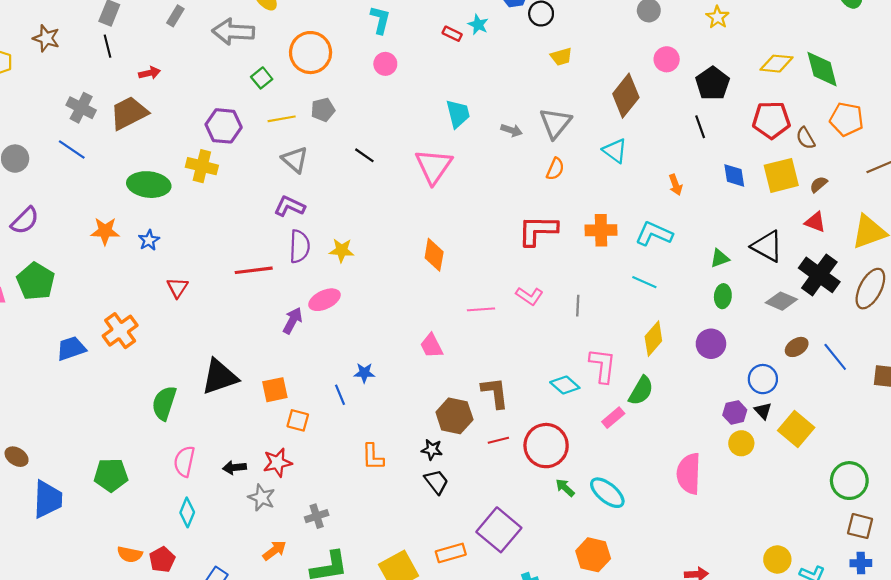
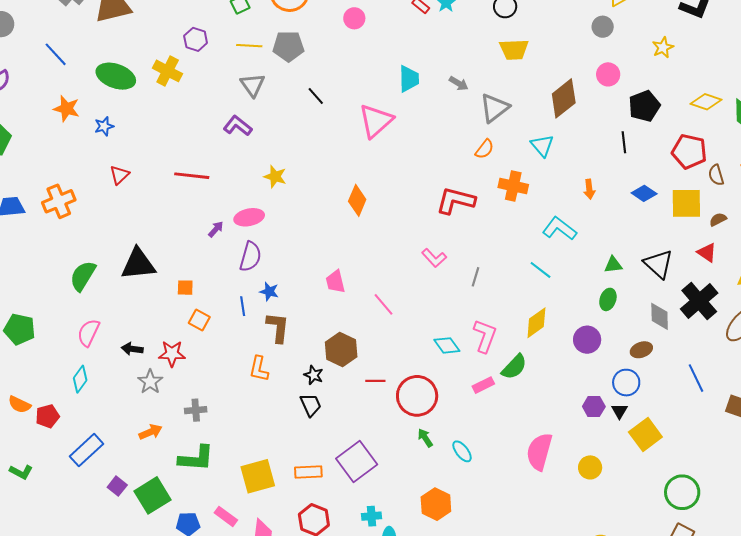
yellow trapezoid: (561, 57) -> (514, 49), size x1.4
gray pentagon: (323, 110) -> (288, 46), size x1.4
purple hexagon: (224, 126) -> (196, 39), size x0.7
gray arrow: (512, 130) -> (459, 83), moved
blue line: (72, 149) -> (56, 54), moved
blue diamond: (734, 175) -> (644, 193), turned -60
orange cross: (601, 230) -> (513, 186), moved
purple semicircle: (300, 246) -> (250, 257), moved
gray diamond: (781, 301) -> (660, 316), turned 52
pink line: (481, 309) -> (384, 304), moved, turned 40
purple arrow: (292, 321) -> (216, 229), size x0.7
brown ellipse: (797, 347) -> (641, 350), moved
orange square: (275, 390) -> (185, 288), size x0.7
brown L-shape: (495, 393) -> (278, 327), moved
yellow circle: (741, 443) -> (590, 467), moved
cyan ellipse: (607, 493) -> (462, 451), size x0.7

